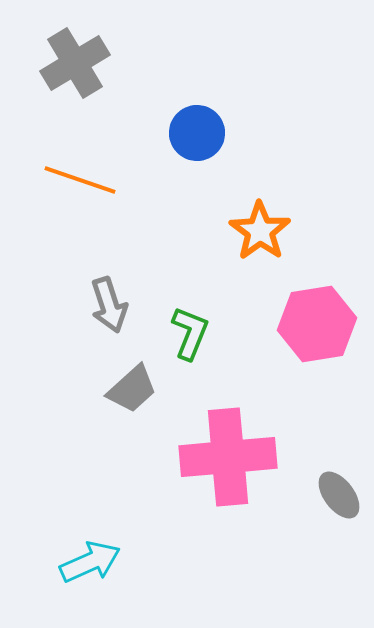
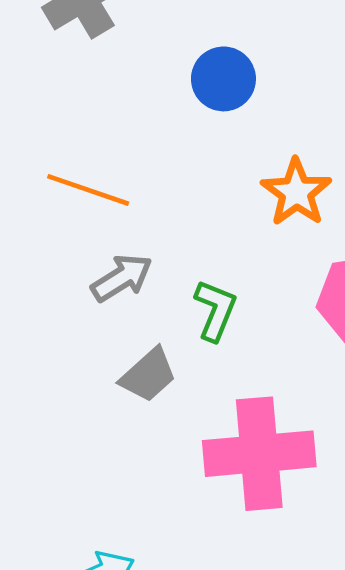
orange line: (80, 180) -> (88, 190), moved
gray arrow: (109, 305) -> (122, 278), turned -104

